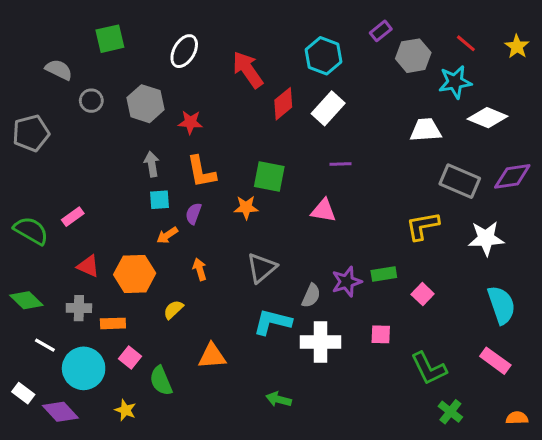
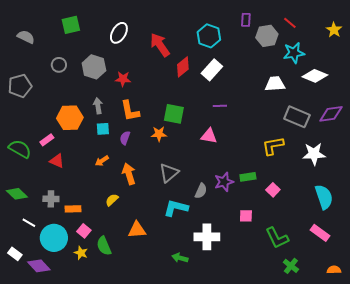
purple rectangle: (381, 31) -> (246, 20), turned -48
red line: (466, 43) -> (290, 23), moved
gray semicircle: (59, 70) -> (26, 37), moved
orange arrow: (167, 235) -> (102, 161), moved
red triangle: (88, 266) -> (57, 161), moved
orange arrow: (200, 269) -> (129, 174), size x1.5
orange hexagon: (135, 274) -> (70, 118), moved
white cross: (320, 342) -> (207, 237), moved
yellow star: (125, 410) -> (81, 253), moved

